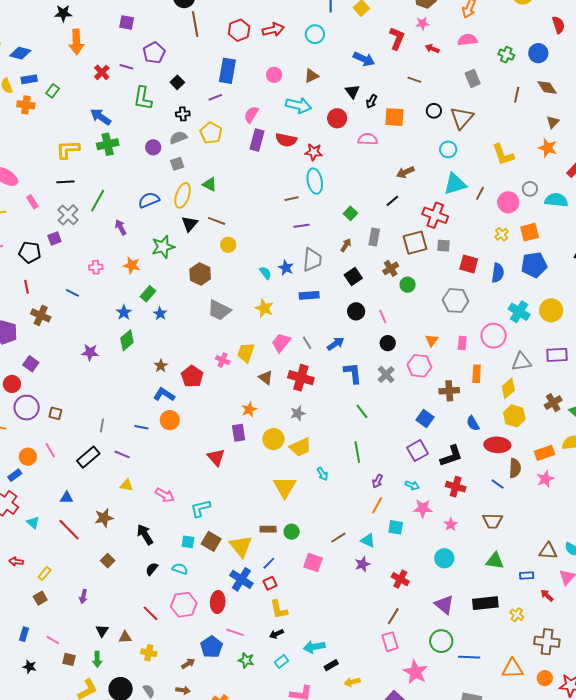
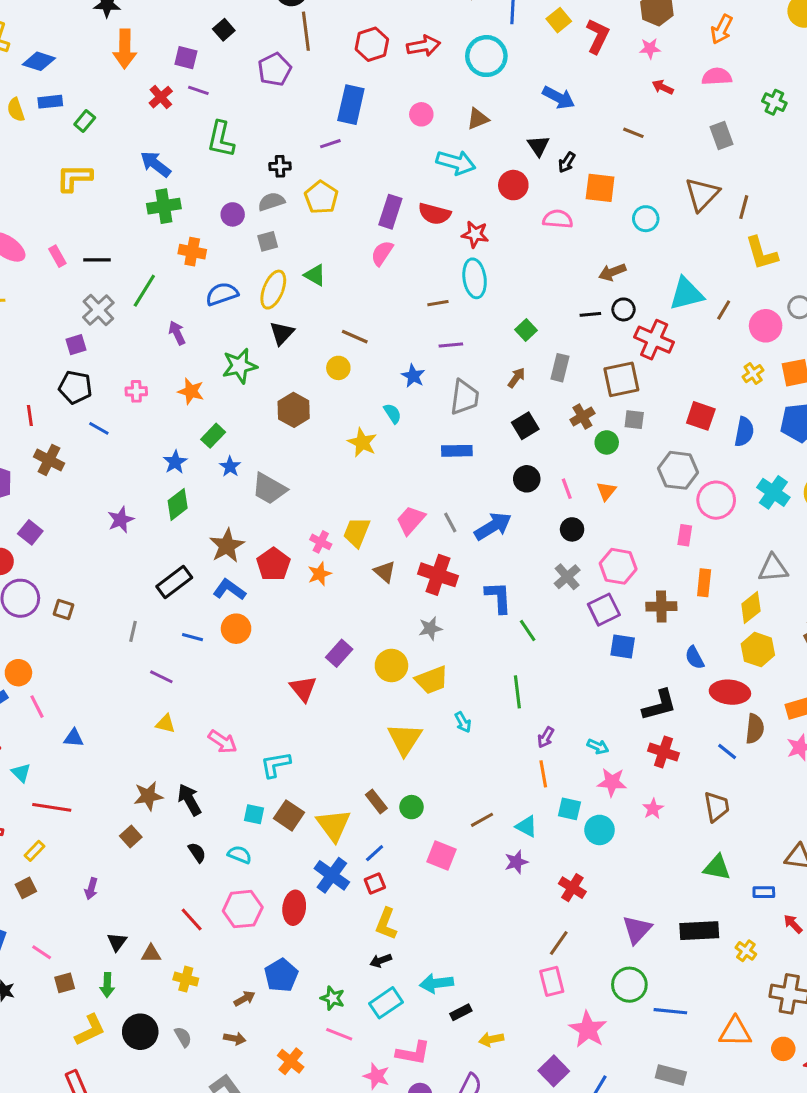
purple square: (127, 22) -> (186, 58), moved
cyan circle: (315, 34) -> (486, 56), size x1.4
red L-shape: (397, 38) -> (598, 36), moved
purple pentagon: (154, 53) -> (275, 69), moved
black square: (177, 82) -> (224, 30), moved
brown line: (517, 95) -> (744, 207), moved
orange cross: (26, 105) -> (192, 252), moved
black circle: (434, 111) -> (624, 309), moved
pink semicircle: (251, 115) -> (382, 253), moved
cyan circle: (448, 149) -> (646, 219), moved
yellow L-shape: (68, 150) -> (74, 178), moved
black line: (392, 201) -> (590, 314), turned 32
pink rectangle: (32, 202) -> (57, 256), moved
brown line: (217, 221) -> (355, 337), moved
gray square: (444, 246) -> (634, 420), moved
black pentagon: (30, 252) -> (75, 387), moved
blue star: (286, 268) -> (413, 376), moved
yellow star: (264, 308) -> (362, 442), moved
gray trapezoid: (219, 310) -> (269, 489), moved
pink circle: (494, 336) -> (716, 500), moved
orange triangle: (432, 340) -> (606, 491), moved
blue arrow: (335, 344) -> (493, 526), size x1.4
purple star: (90, 352) -> (121, 520), turned -30
brown star: (161, 366) -> (227, 546), size x1.6
blue L-shape: (353, 373) -> (498, 597), moved
orange star: (249, 409) -> (320, 574), moved
blue square: (425, 419) -> (623, 647), turned -30
purple rectangle: (239, 433) -> (339, 653), turned 48
pink line: (50, 450) -> (37, 707), moved
purple square: (417, 451) -> (604, 610), moved
black rectangle: (88, 457) -> (174, 582), moved
orange line: (377, 505) -> (543, 774), turned -42
brown star: (104, 518) -> (148, 796), moved
brown trapezoid: (493, 521) -> (717, 807), turned -105
brown rectangle: (268, 529) -> (376, 801), turned 49
red line: (69, 530) -> (52, 807), moved, turned -40
cyan circle: (444, 558) -> (599, 830), moved
black semicircle: (152, 569) -> (197, 852), turned 104
purple triangle: (444, 605) -> (637, 930), turned 30
yellow L-shape: (279, 609) -> (386, 924), turned 30
pink line: (235, 632) -> (339, 1034), moved
brown square: (69, 659) -> (65, 983), turned -32
cyan rectangle: (281, 661) -> (386, 1003), size x1.5

